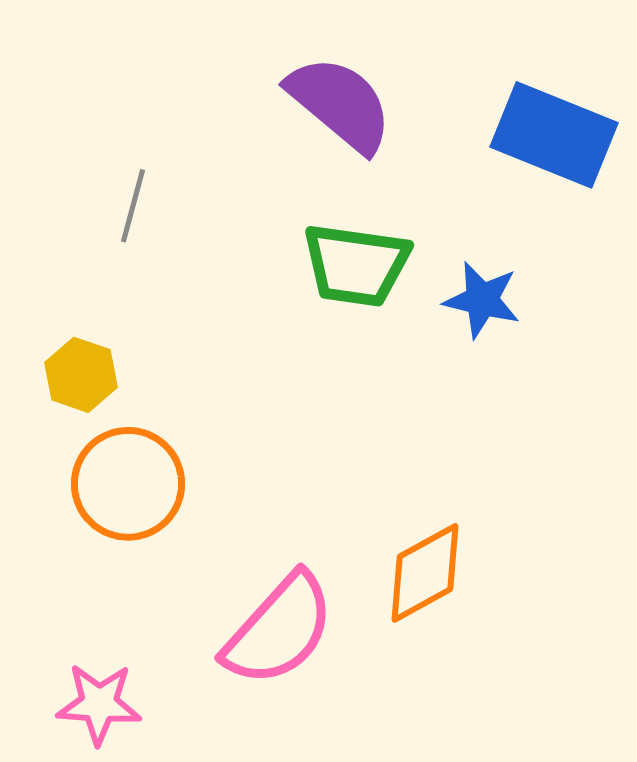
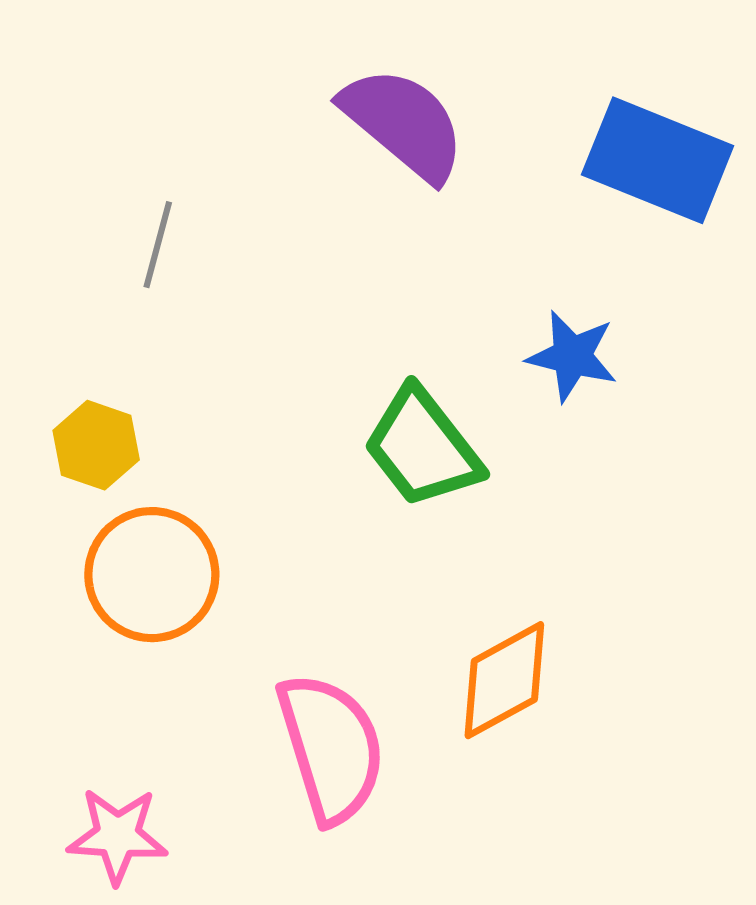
green trapezoid: (356, 265) -> (423, 448), moved, turned 44
pink semicircle: (279, 630) -> (331, 748), turned -59

